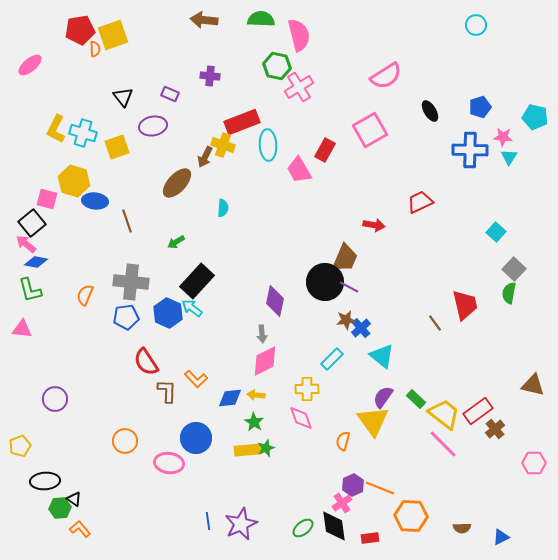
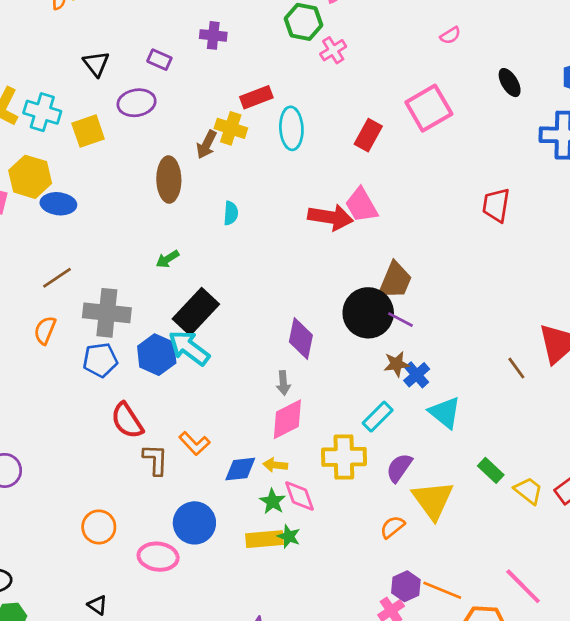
pink semicircle: (386, 76) -> (450, 35), size x0.5
pink cross: (299, 87) -> (333, 50), size x0.7
red rectangle: (242, 122) -> (256, 97), size x0.7
pink trapezoid: (299, 170) -> (361, 205), moved
brown ellipse: (177, 183) -> (169, 180), turned -44
red trapezoid: (420, 202) -> (496, 205), turned -56
brown line: (127, 221) -> (57, 278), moved, turned 75
red arrow: (374, 225) -> (330, 217), moved, size x1.5
cyan arrow: (192, 308) -> (189, 348), size x1.5
yellow cross: (307, 389) -> (344, 457), size x1.4
purple semicircle: (383, 397) -> (399, 468), moved
yellow trapezoid: (444, 414) -> (528, 491), size x0.7
pink diamond: (301, 418) -> (299, 496), moved
orange semicircle: (343, 441) -> (392, 527), turned 36
pink line: (443, 444) -> (523, 586), moved
green star: (266, 448) -> (289, 536), turned -30
black triangle: (74, 499) -> (97, 605), moved

